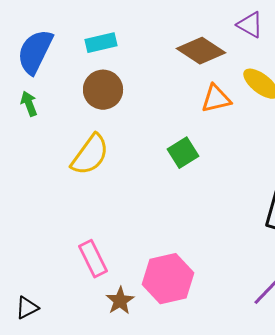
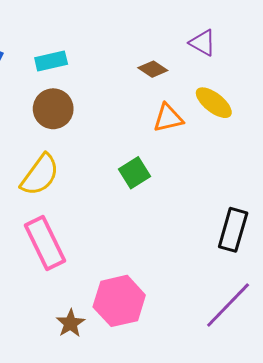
brown diamond: (201, 51) -> (153, 69), size x0.6
pink rectangle: (93, 259) -> (45, 243), moved, size x1.4

